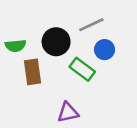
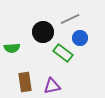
green semicircle: (15, 46) -> (12, 48), moved
brown rectangle: (32, 72) -> (25, 82), moved

